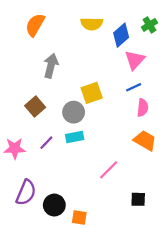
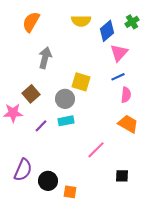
yellow square: (92, 93) -> (81, 82), turned 36
pink star: (15, 148) -> (13, 113), moved

